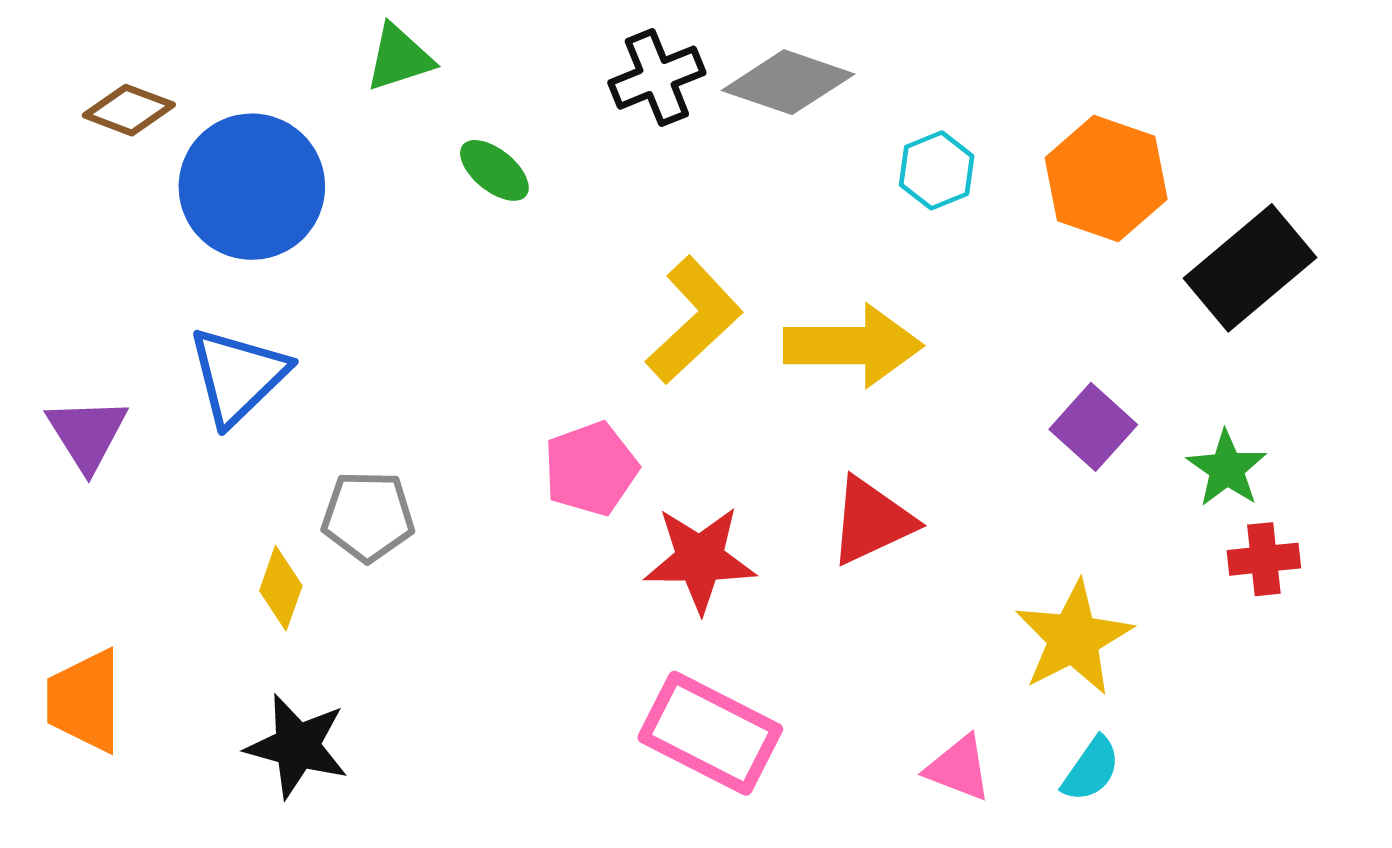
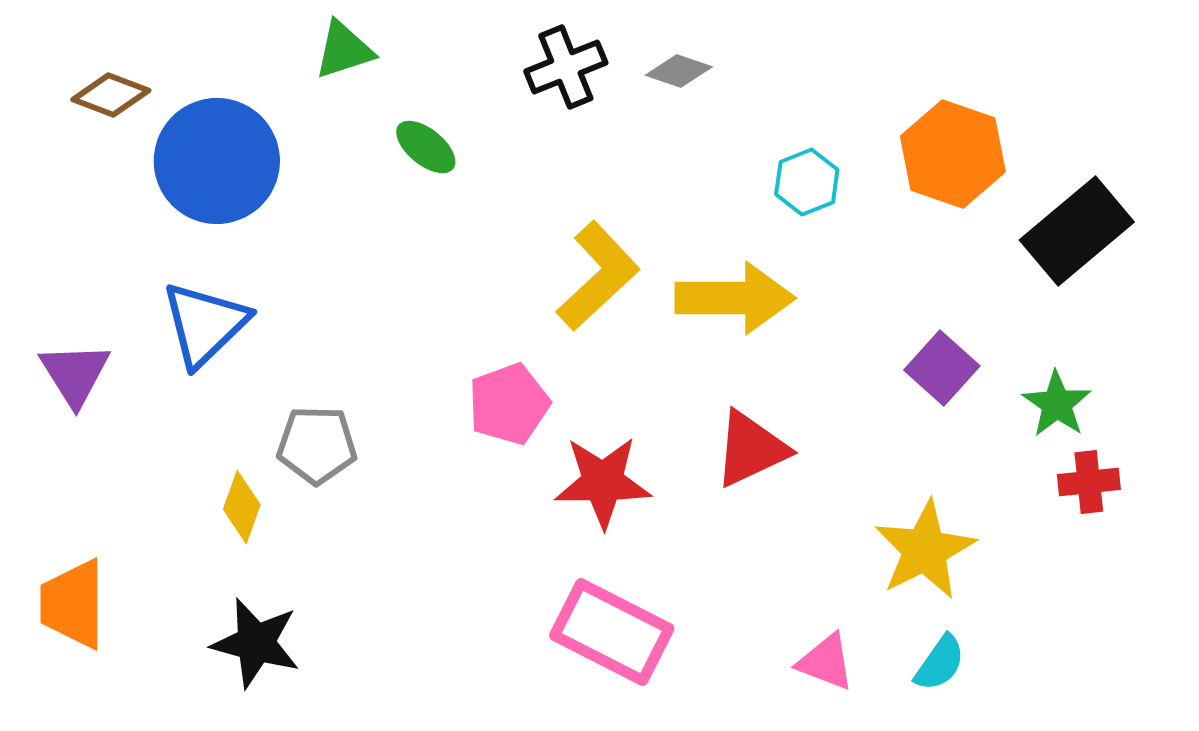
gray diamond: (788, 82) -> (679, 71), size x0.6
cyan hexagon: (937, 170) -> (807, 182), moved

